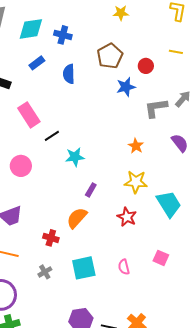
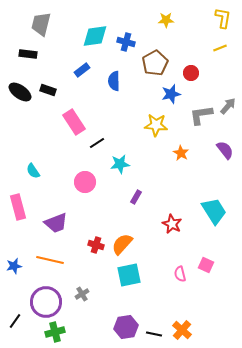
cyan diamond: (31, 29) -> (95, 36), moved
blue cross: (63, 35) -> (126, 42), moved
yellow line: (176, 52) -> (220, 48), moved, turned -32
pink circle: (21, 166) -> (85, 182), moved
yellow star: (136, 182) -> (156, 125), moved
orange semicircle: (77, 218) -> (122, 244), moved
pink semicircle: (124, 267) -> (180, 274), moved
gray cross: (45, 272) -> (82, 294), moved

